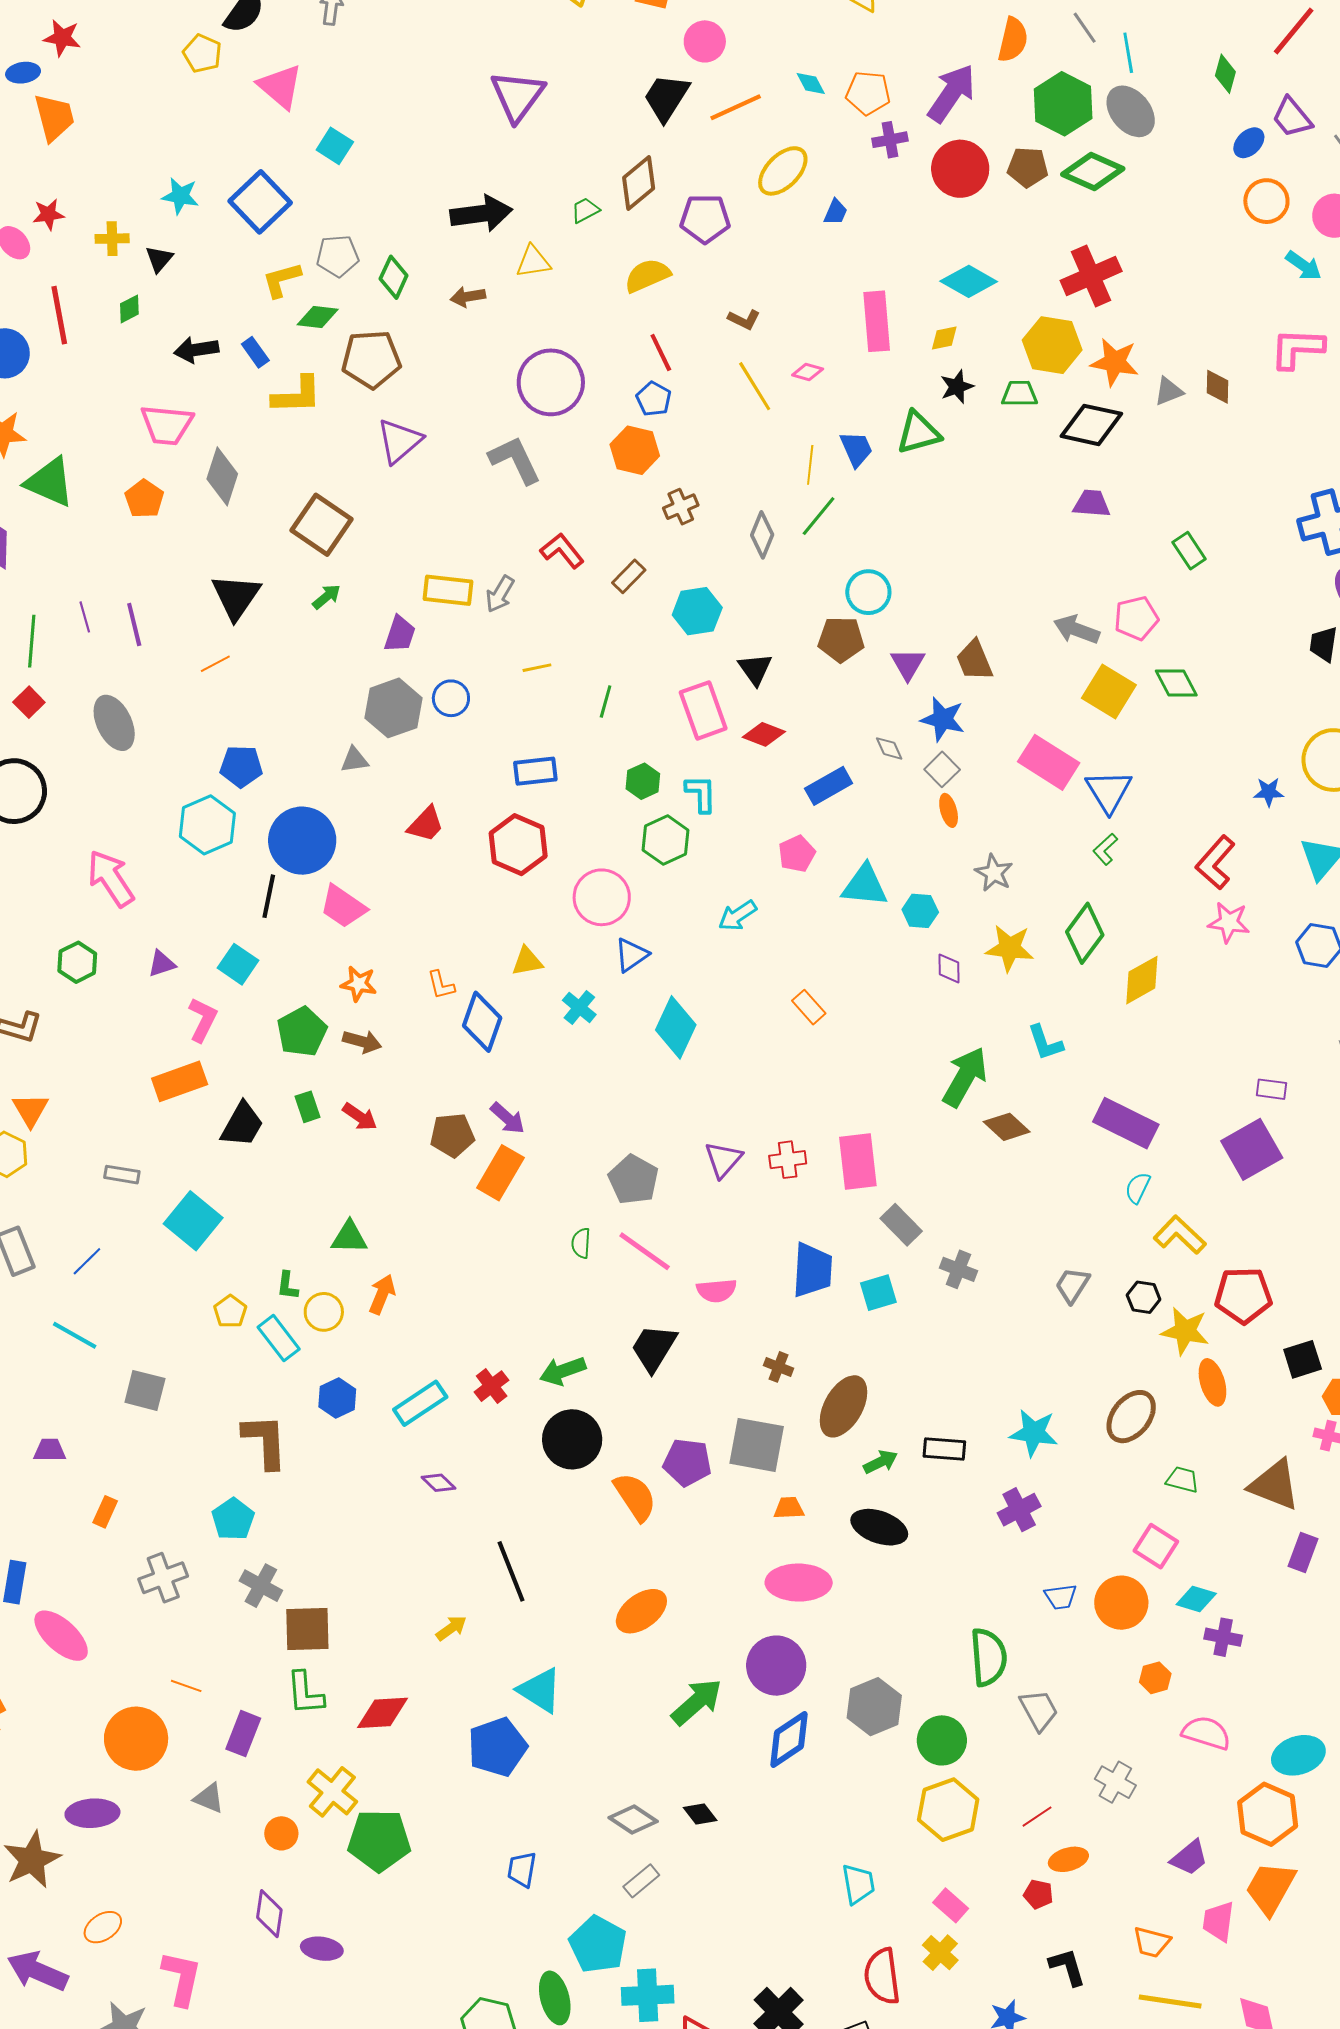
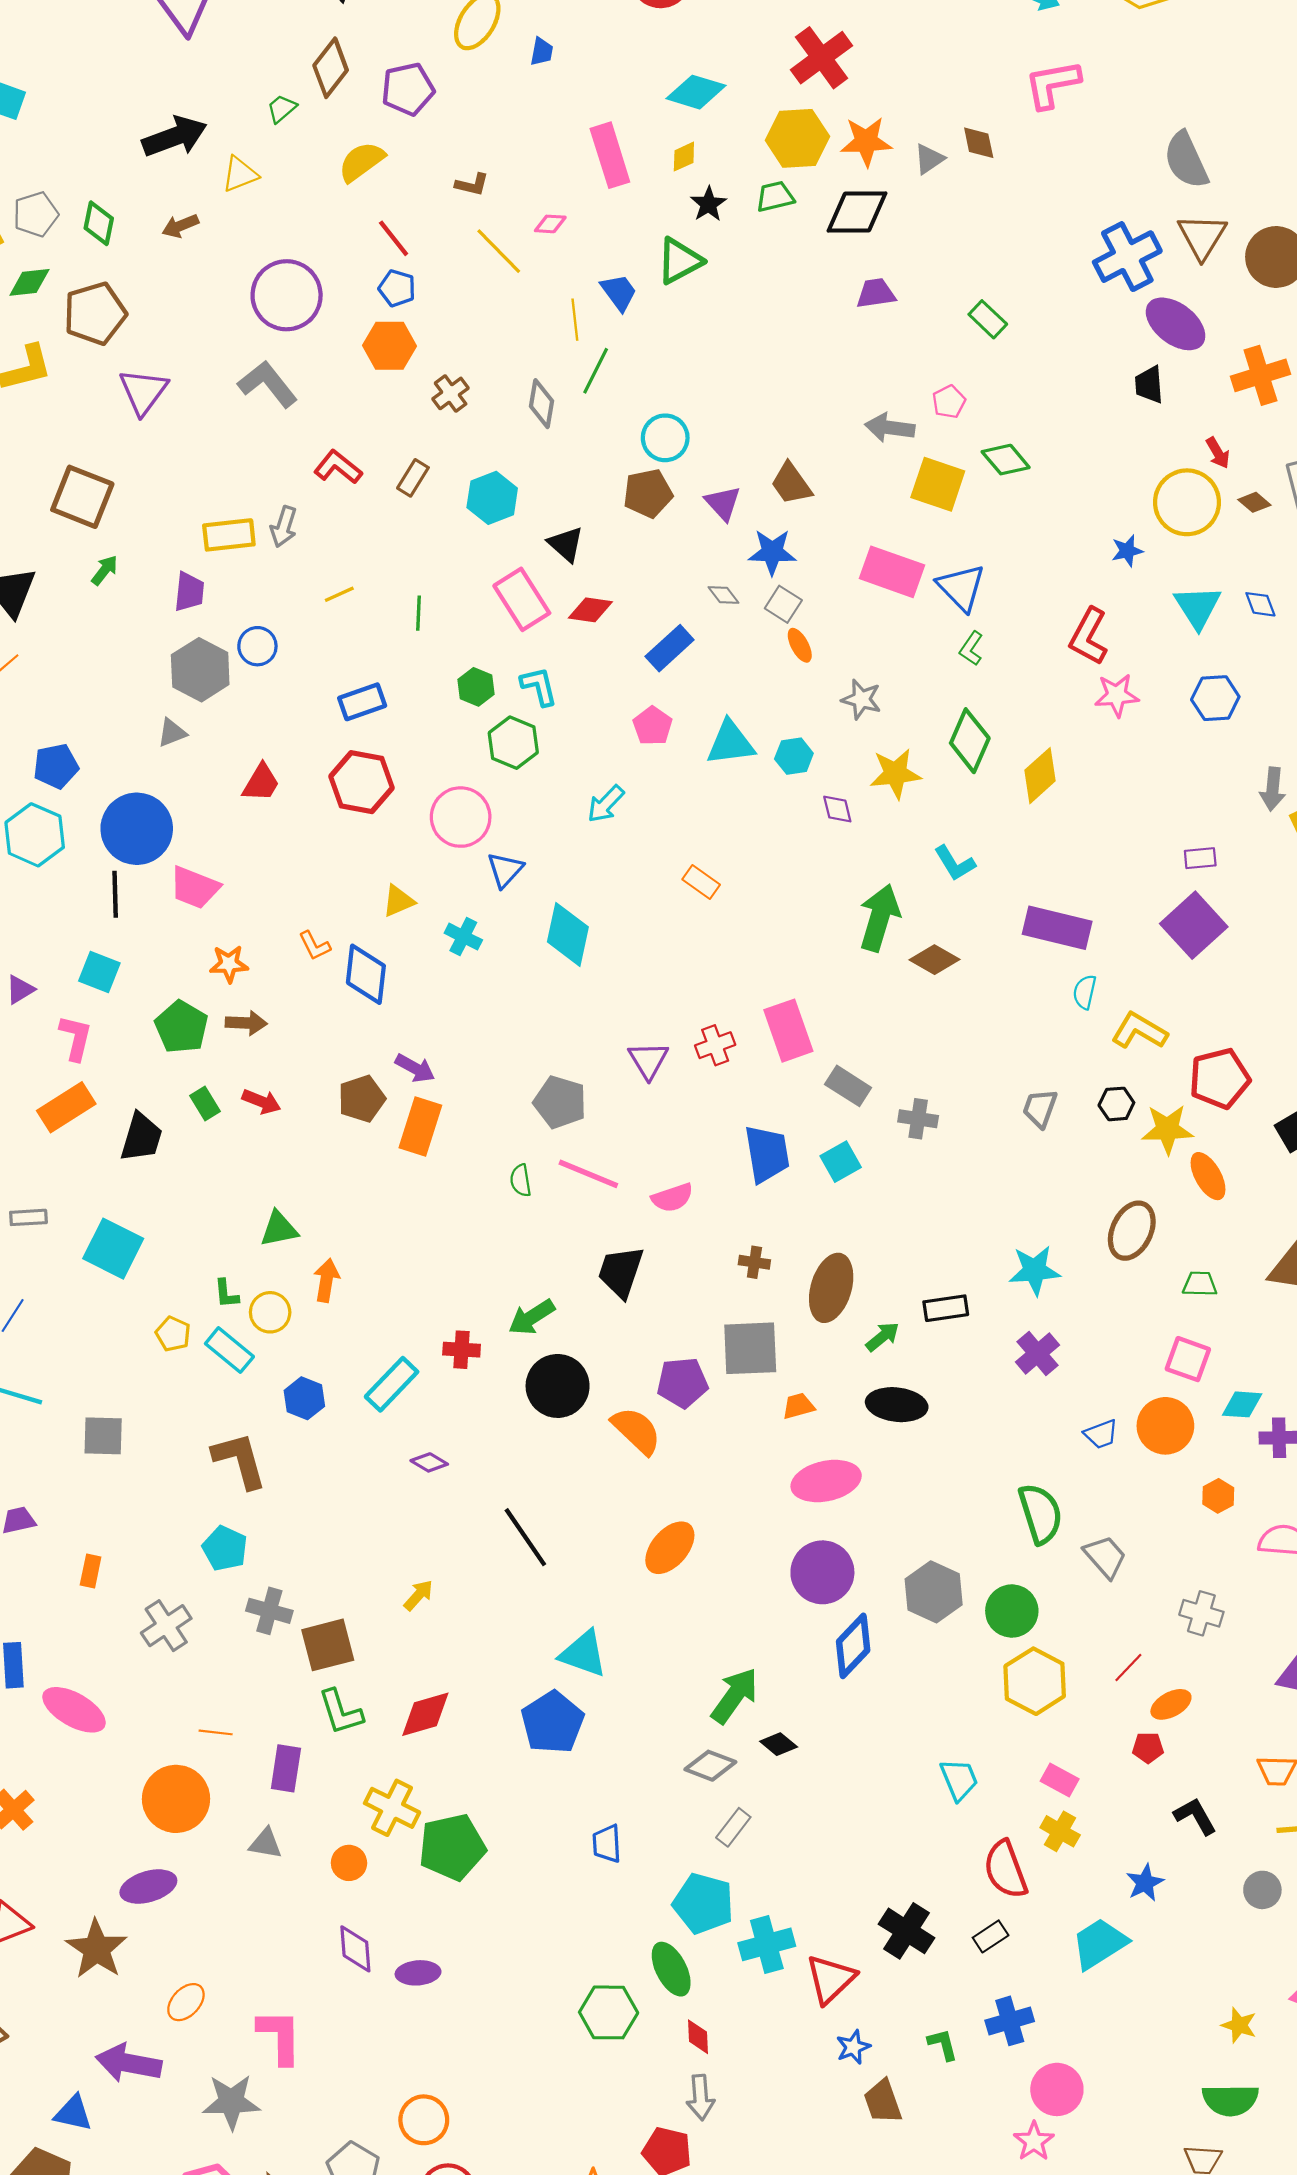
pink pentagon: (1136, 618) -> (949, 402), size x0.7
red cross: (492, 1386) -> (462, 1350), turned -36
yellow arrow: (451, 1628) -> (418, 1595), moved
green arrow: (697, 1702) -> (735, 1696), moved

